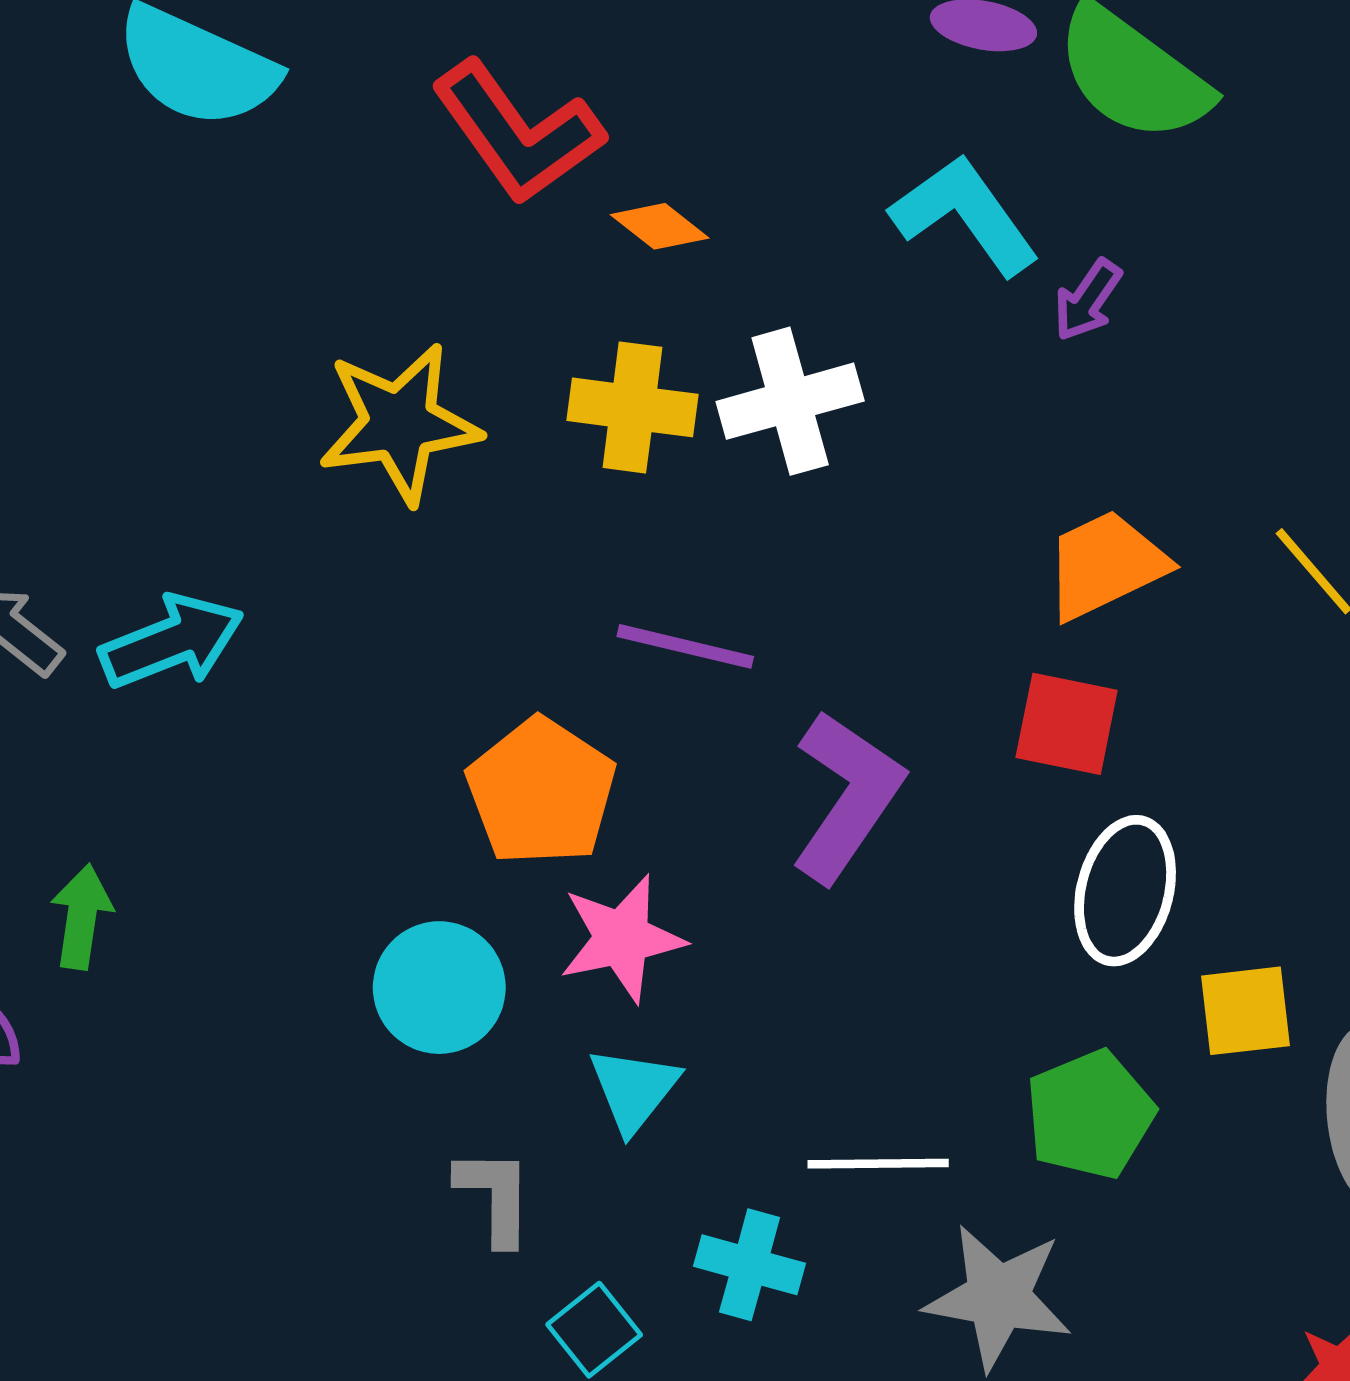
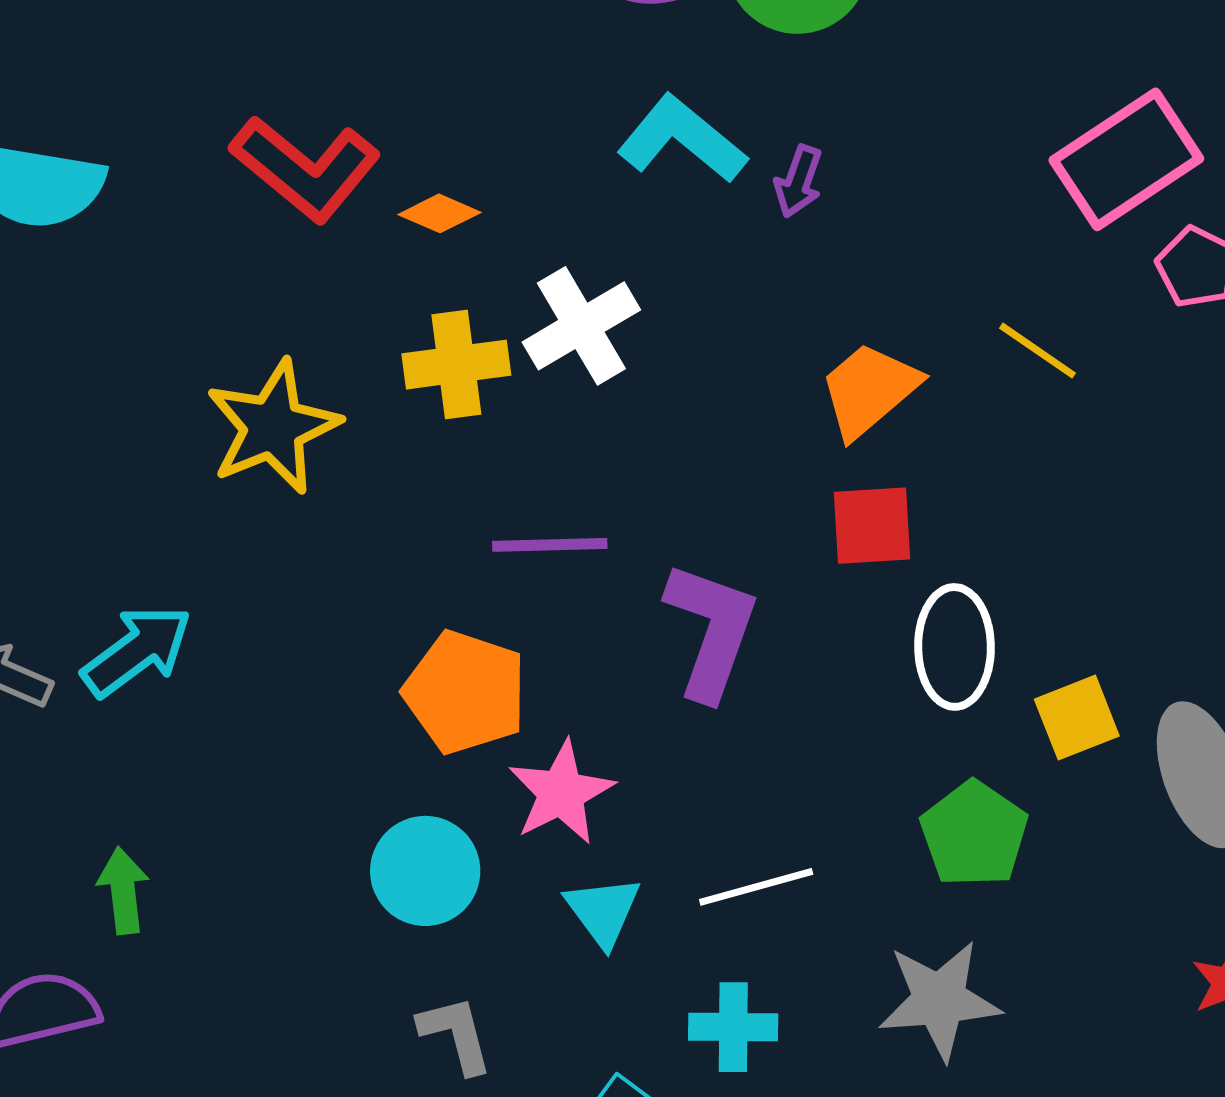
white line: (878, 1164) -> (756, 887), moved
gray L-shape: (495, 1196) -> (456, 1034), moved

